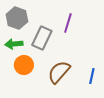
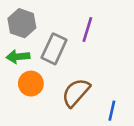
blue line: (92, 76) -> (112, 111), moved

